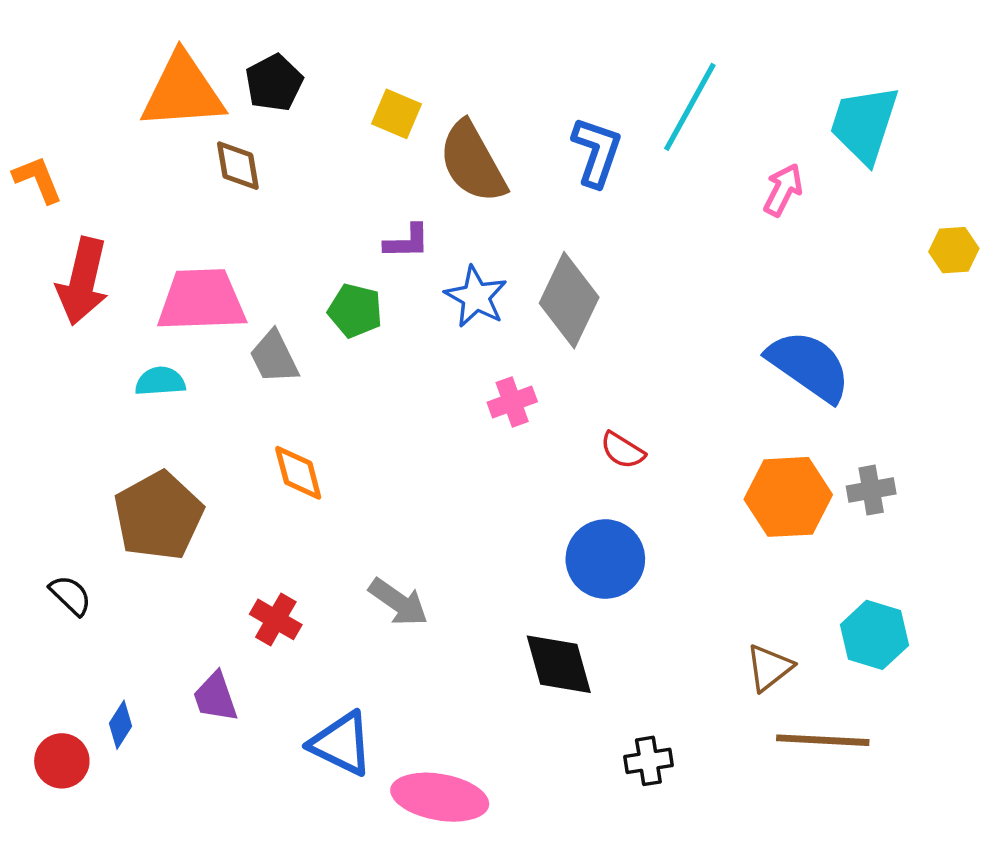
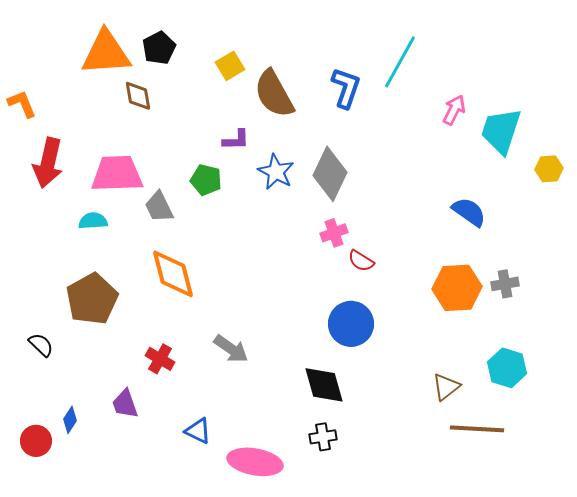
yellow square: (397, 114) -> (230, 66), turned 36
cyan trapezoid: (864, 124) -> (501, 131), moved
yellow hexagon: (954, 250) -> (549, 169), moved
blue semicircle: (809, 366) -> (469, 212), size x0.7
pink cross: (512, 402) -> (334, 233), moved
orange diamond: (298, 473) -> (173, 274), size x1.5
blue triangle: (341, 744) -> (198, 431), size x0.7
black cross: (648, 761) -> (323, 437), moved

